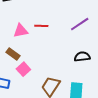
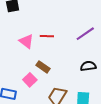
pink triangle: (21, 31) -> (26, 41), turned 49
brown rectangle: (13, 54) -> (43, 67), moved

